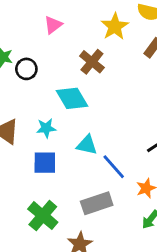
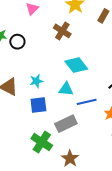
cyan diamond: (72, 98) -> (76, 65), moved
blue line: (114, 167) -> (87, 102), turned -54
gray rectangle: (97, 203) -> (66, 124), moved

